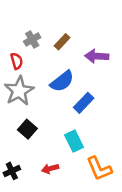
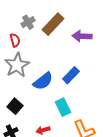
brown rectangle: (62, 42) -> (53, 24), size x1.6
blue semicircle: (62, 81) -> (43, 81), moved
black square: (27, 129) -> (15, 106), moved

